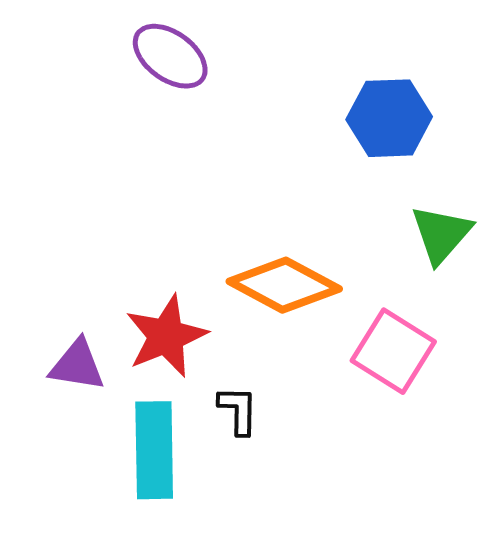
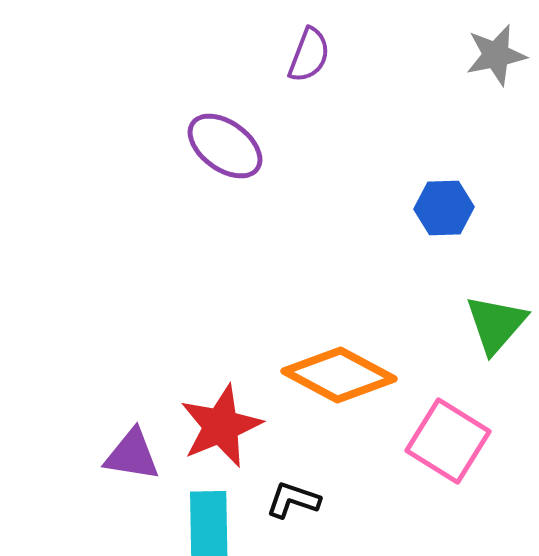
blue hexagon: (389, 118) -> (444, 208), size x0.7
black L-shape: (238, 410) -> (293, 500), turned -72

